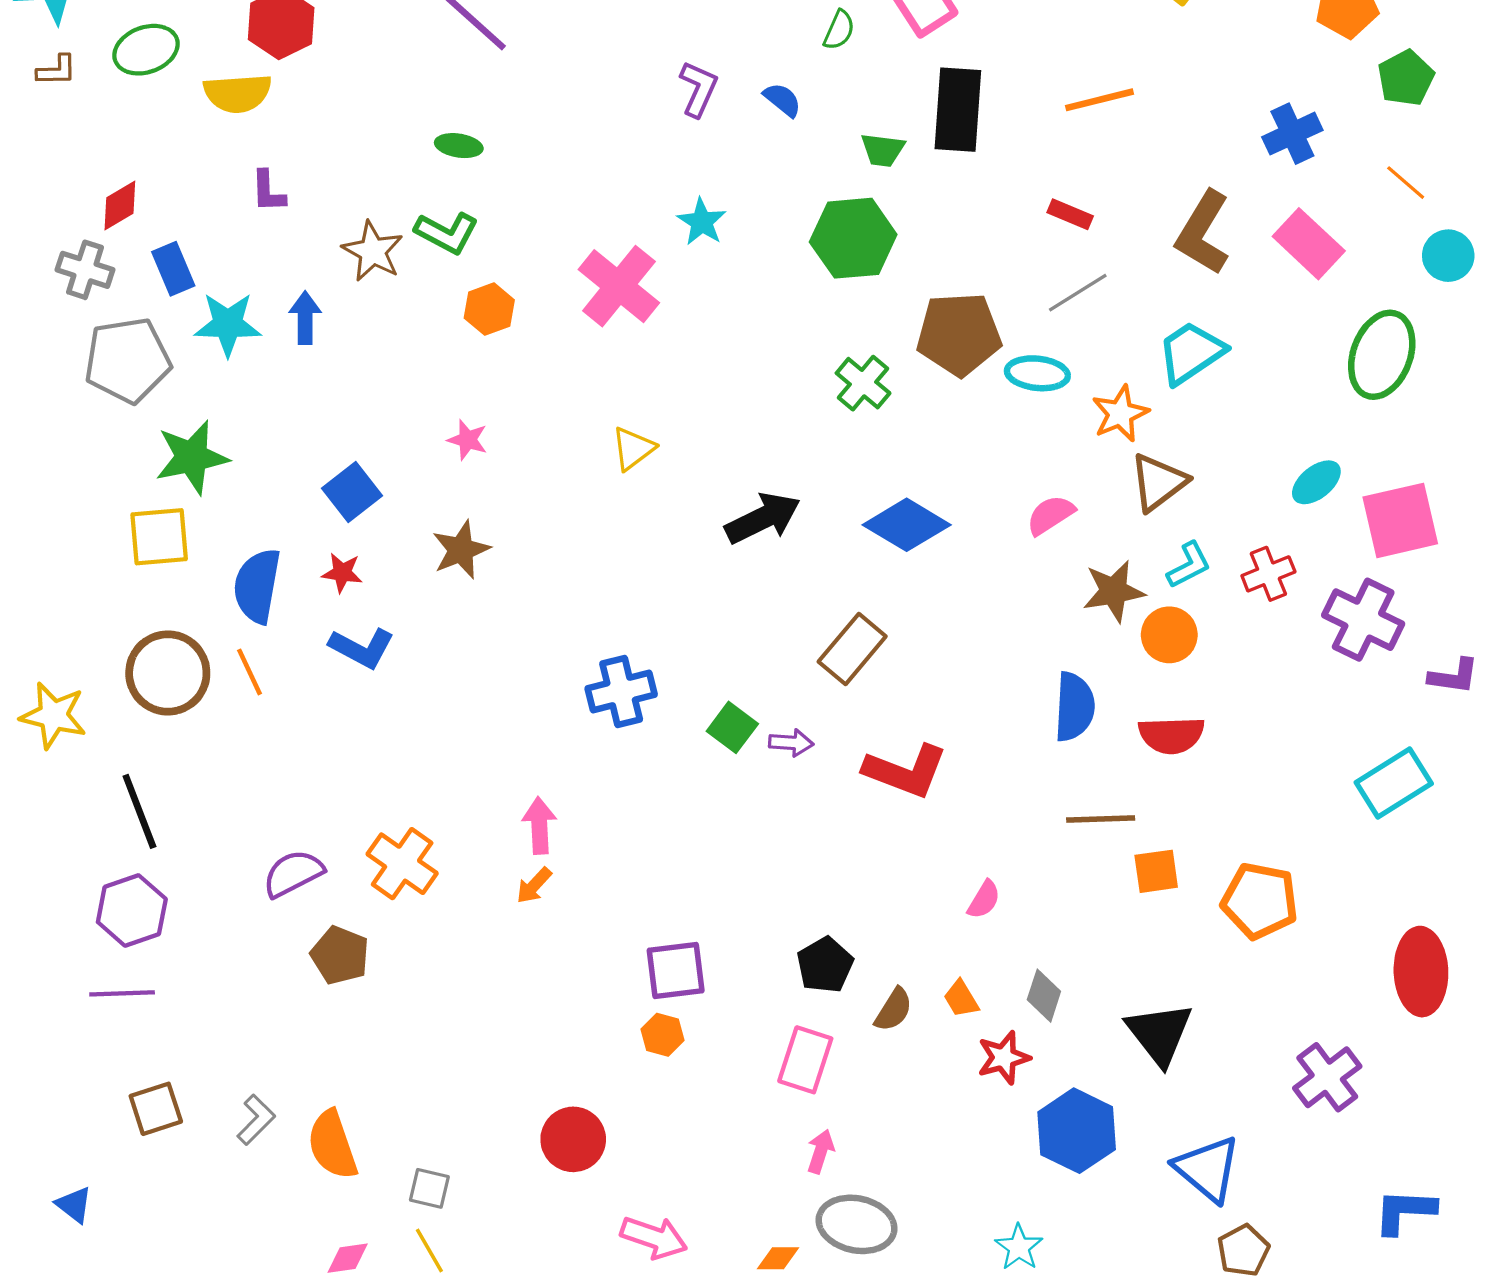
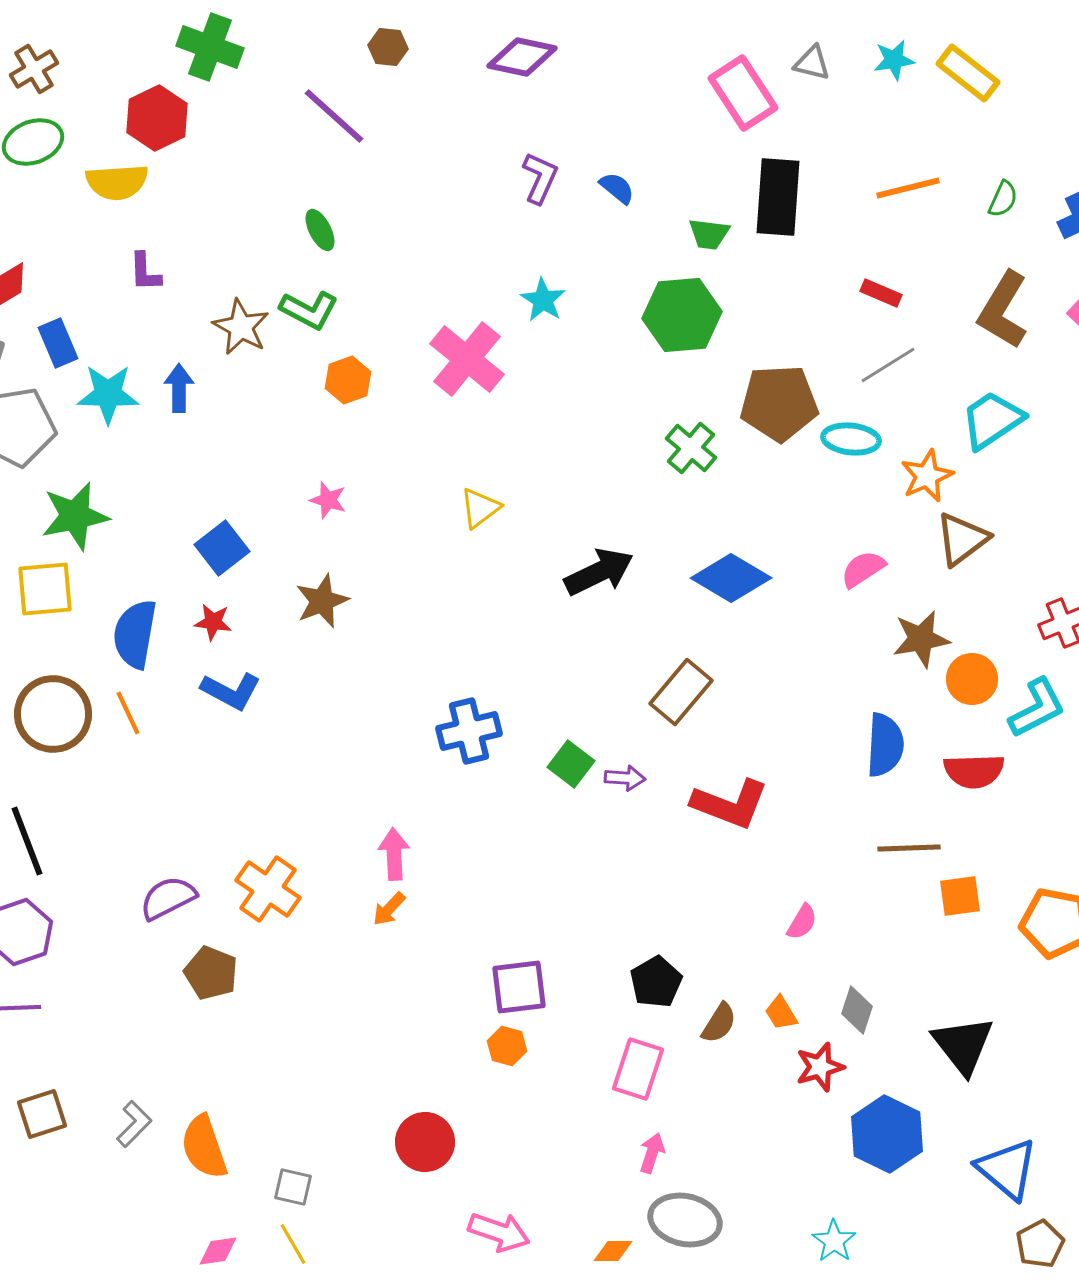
green semicircle: (839, 30) -> (1003, 199), moved
green ellipse: (459, 146) -> (320, 230), turned 54
cyan L-shape: (1189, 565) -> (1037, 708), moved, size x1.4

